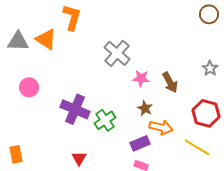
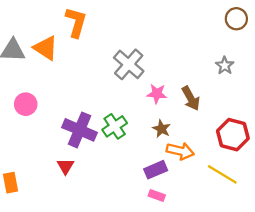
gray star: (210, 68) -> (225, 66), moved
green cross: (105, 120) -> (115, 126), moved
red triangle: (79, 158) -> (65, 166), moved

